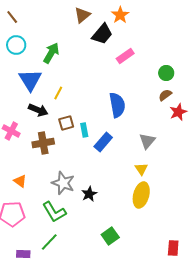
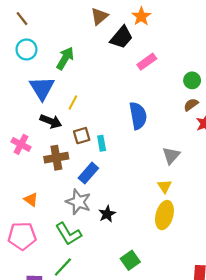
blue rectangle: (103, 142) -> (88, 173), moved

